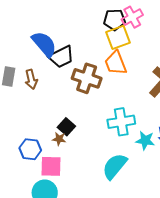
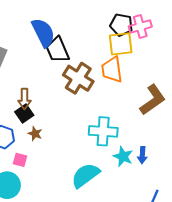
black trapezoid: (61, 57) -> (58, 50), turned 80
brown arrow: (31, 79) -> (24, 99), moved
black square: (66, 127) -> (24, 114), moved
pink square: (51, 166) -> (20, 160), size x0.6

